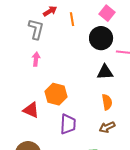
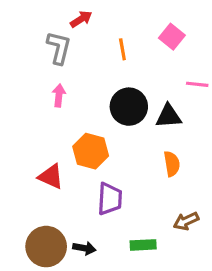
pink square: (107, 13) -> (172, 37), moved
orange line: (72, 19) -> (122, 49), moved
black circle: (101, 38) -> (129, 107), moved
brown arrow: (107, 127) -> (186, 221), moved

